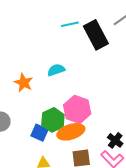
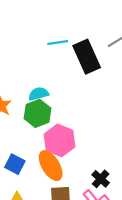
green hexagon: (53, 120) -> (37, 113), moved
orange ellipse: (71, 132) -> (51, 166), turned 72

